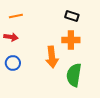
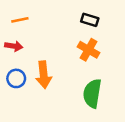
orange cross: (71, 40) -> (89, 50), turned 30
orange arrow: (52, 57) -> (44, 75), moved

